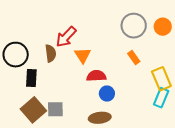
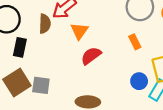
red semicircle: (96, 76) -> (91, 56), turned -42
blue circle: (107, 94) -> (139, 81), moved

